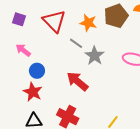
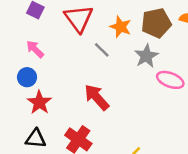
gray star: (94, 56) -> (146, 56), moved
blue circle: (37, 71) -> (27, 77), moved

